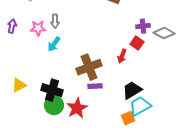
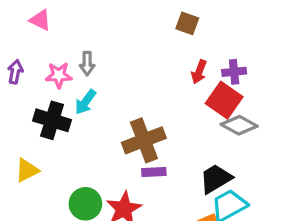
gray diamond: (164, 33) -> (239, 125), moved
red square: (137, 43) -> (224, 100), size x1.5
red arrow: (122, 56) -> (199, 72), moved
black cross: (52, 90) -> (52, 120), moved

